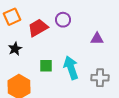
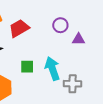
purple circle: (63, 20) -> (60, 25), moved
gray cross: (100, 78) -> (73, 84), moved

